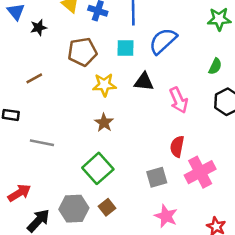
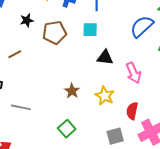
black star: (39, 28) -> (27, 20), moved
blue semicircle: (163, 41) -> (142, 26), moved
yellow star: (104, 85) -> (105, 96), moved, turned 30
green square: (98, 168) -> (67, 129), size x0.7

